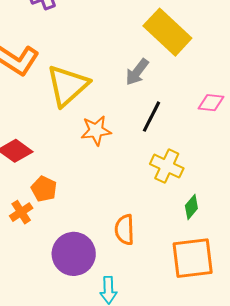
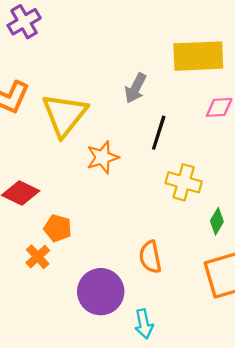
yellow rectangle: (167, 32) -> (198, 56), moved, turned -36

